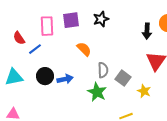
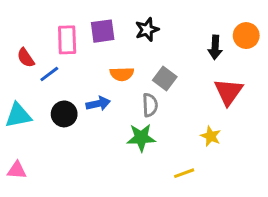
orange semicircle: (84, 49) -> (122, 74), turned 133
gray square: (123, 78) -> (165, 78), moved
blue arrow: (65, 79) -> (98, 104), moved
green star: (97, 92) -> (141, 138), turned -30

